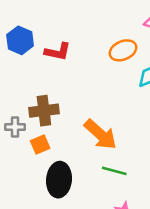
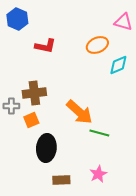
blue hexagon: (20, 40) -> (17, 19), moved
green line: (114, 171) -> (99, 133), moved

